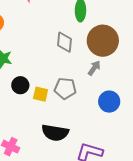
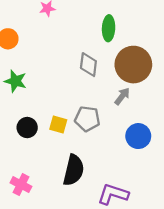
black circle: (20, 85) -> (27, 128), moved
black semicircle: (55, 133) -> (74, 170), turned -88

